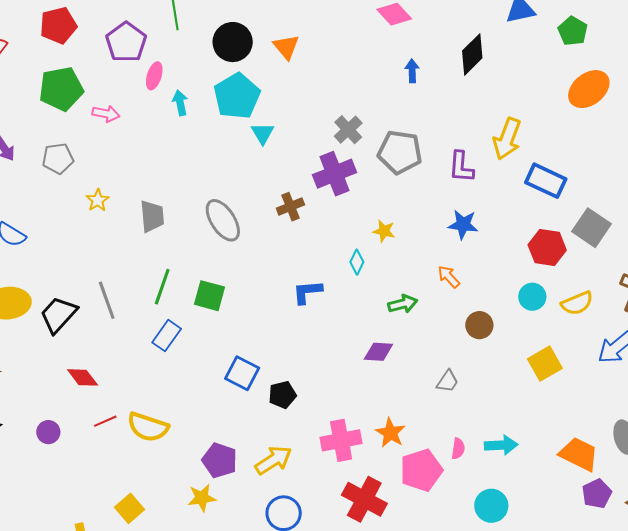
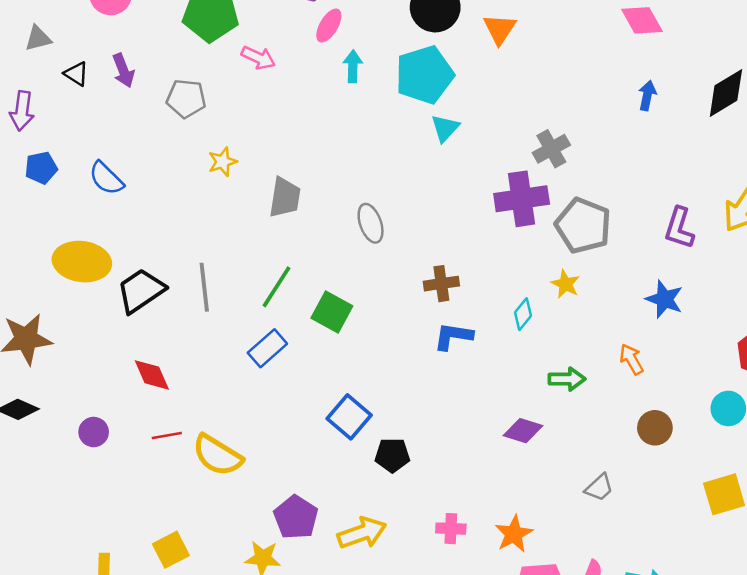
gray pentagon: (400, 152) -> (583, 226), moved
brown cross: (290, 207) -> (441, 284), moved
gray ellipse: (223, 220) -> (371, 223), size x0.7
pink cross: (341, 440) -> (451, 529), size x0.6

